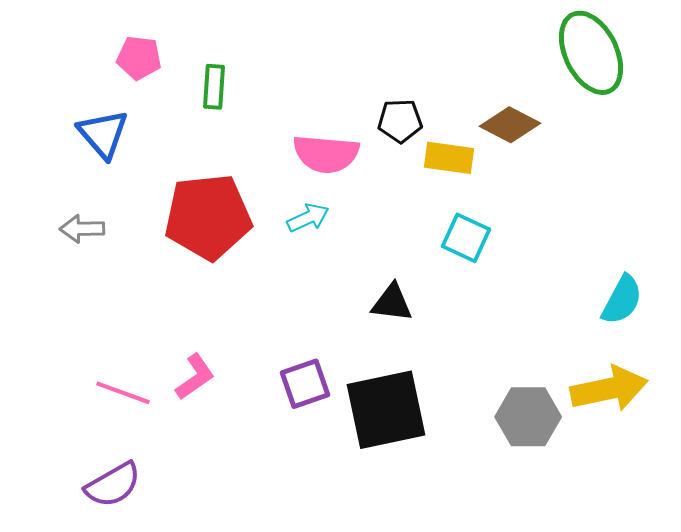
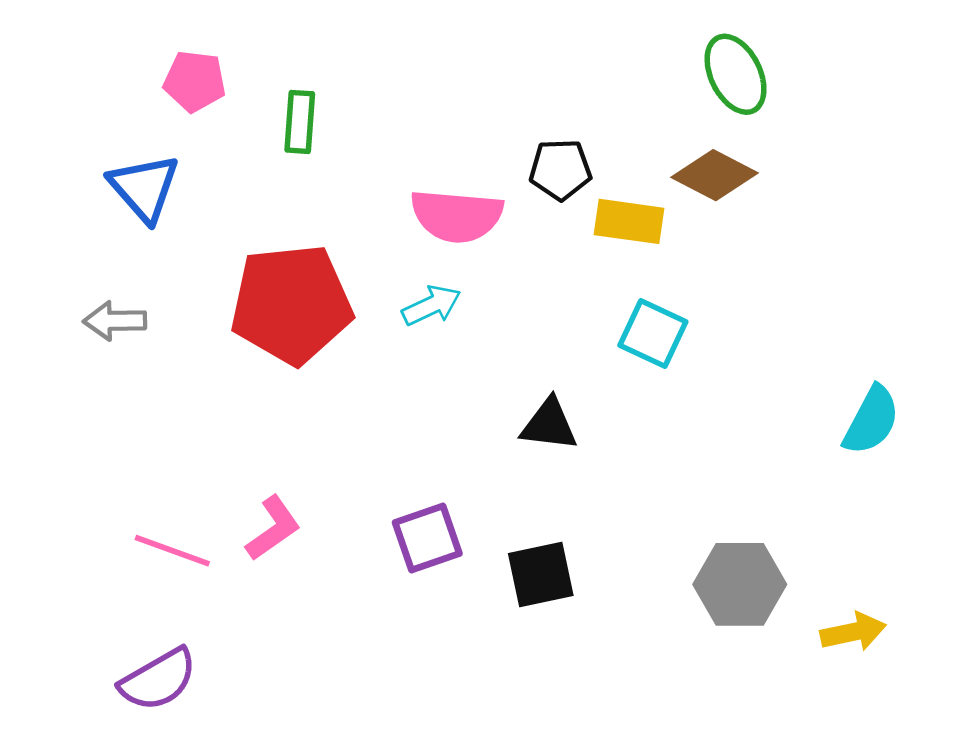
green ellipse: (591, 53) -> (736, 74), moved, size x0.7
yellow arrow: (609, 389) -> (853, 632), moved, size x0.6
black square: (386, 410) -> (541, 574), size x0.6

